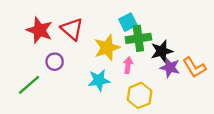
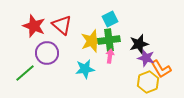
green cross: (138, 38) -> (109, 40), moved
purple circle: (55, 62) -> (47, 53), size x1.5
orange L-shape: (194, 67) -> (161, 69), moved
yellow hexagon: (140, 95) -> (148, 82), moved

